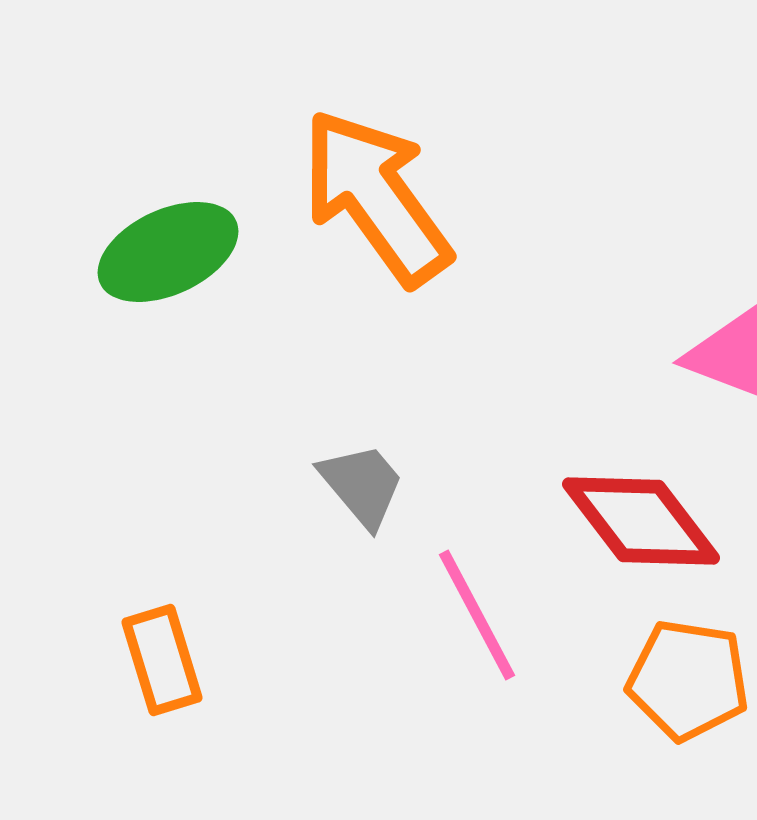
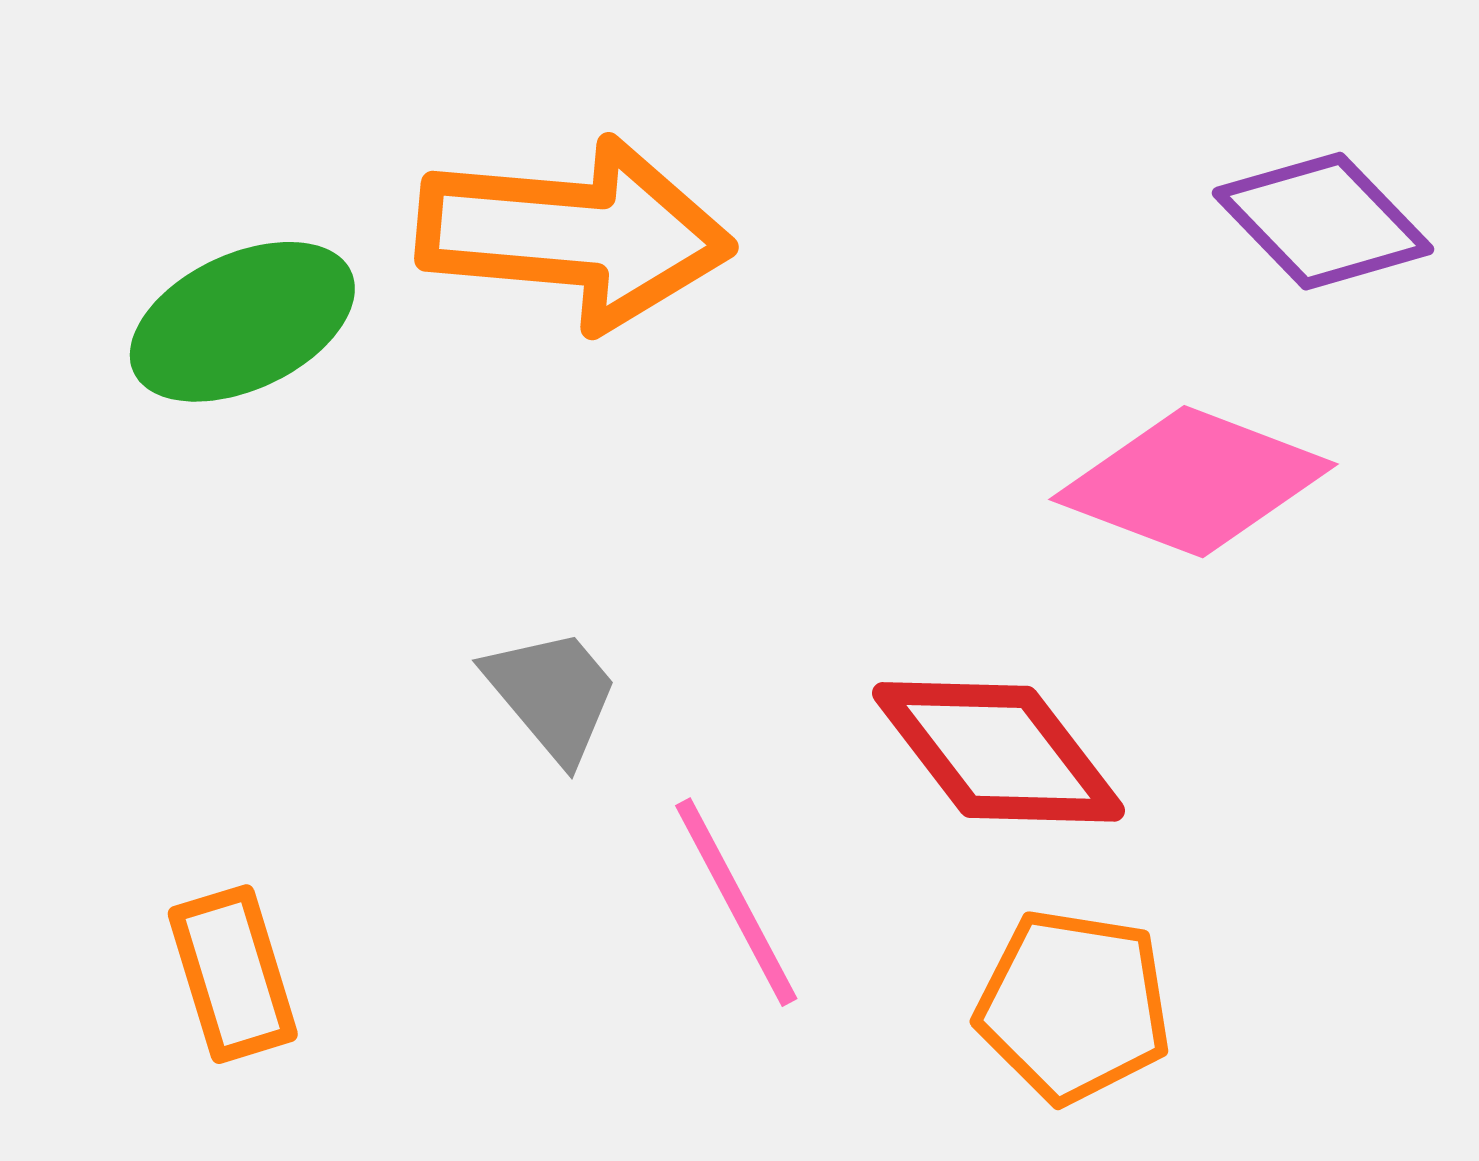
orange arrow: (376, 197) -> (575, 234), turned 131

